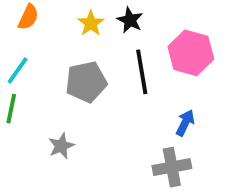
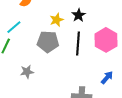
yellow star: (91, 23) -> (57, 20), moved
blue arrow: (185, 123) -> (107, 78), moved

